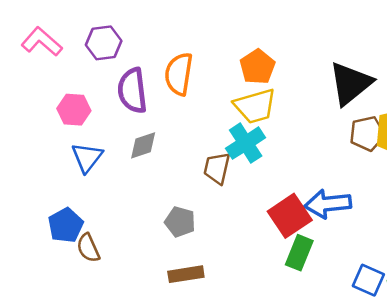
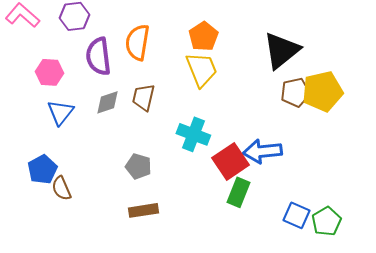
yellow trapezoid: (255, 106) -> (201, 69), turned -96
cyan cross: (246, 143) -> (193, 134), moved, turned -36
brown trapezoid: (217, 168) -> (143, 97), moved

